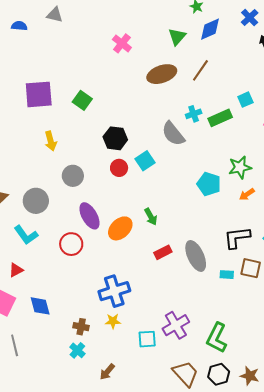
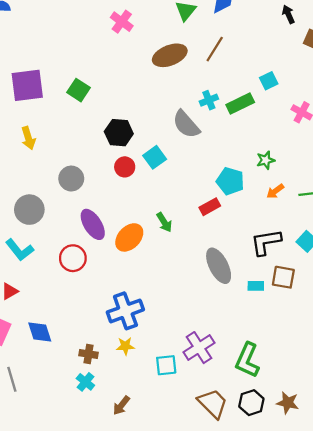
yellow arrow: (51, 141) -> (28, 138), moved
green star: (240, 167) -> (266, 160), size x0.7
red rectangle: (163, 252) -> (210, 207), moved

